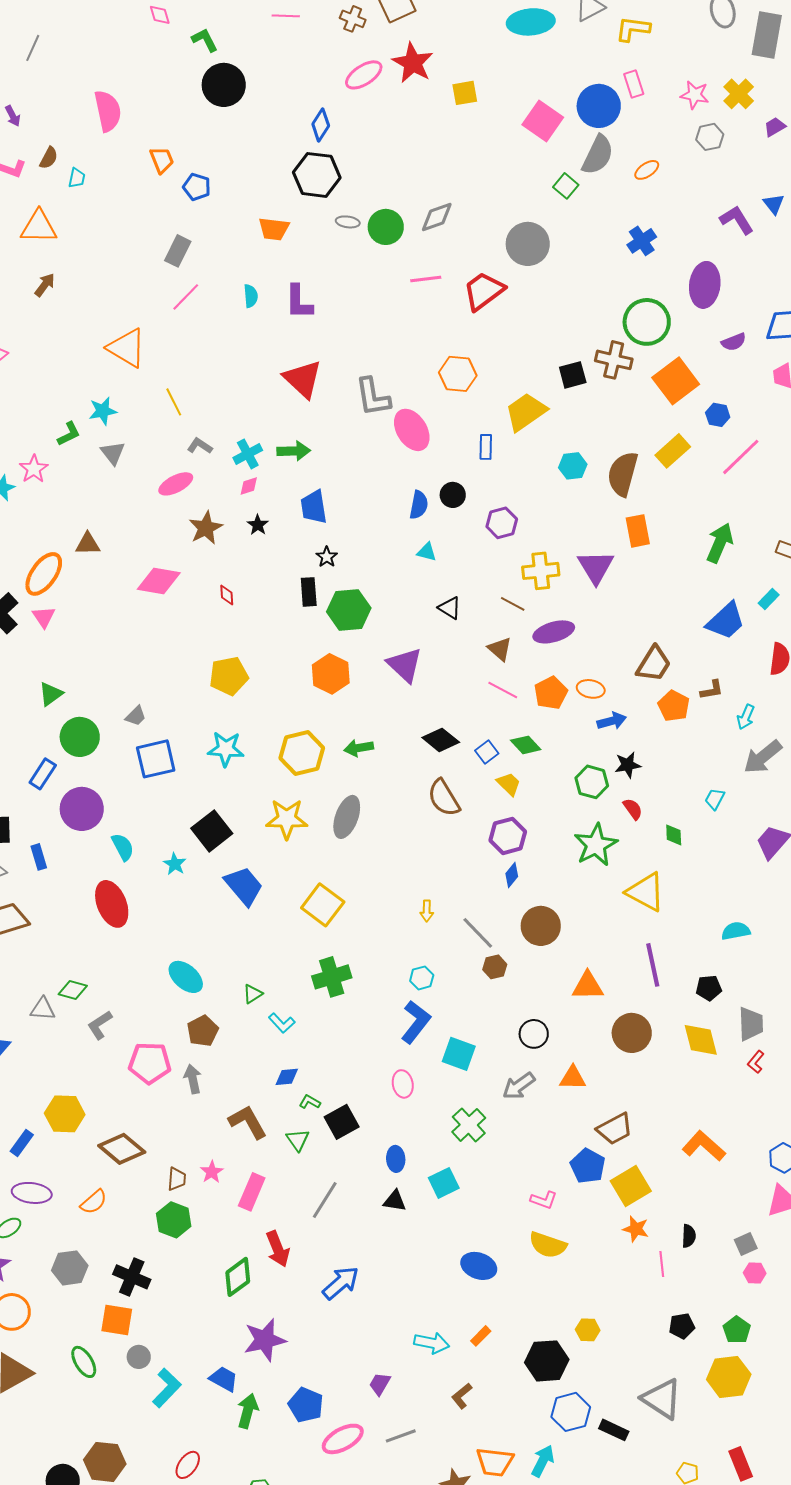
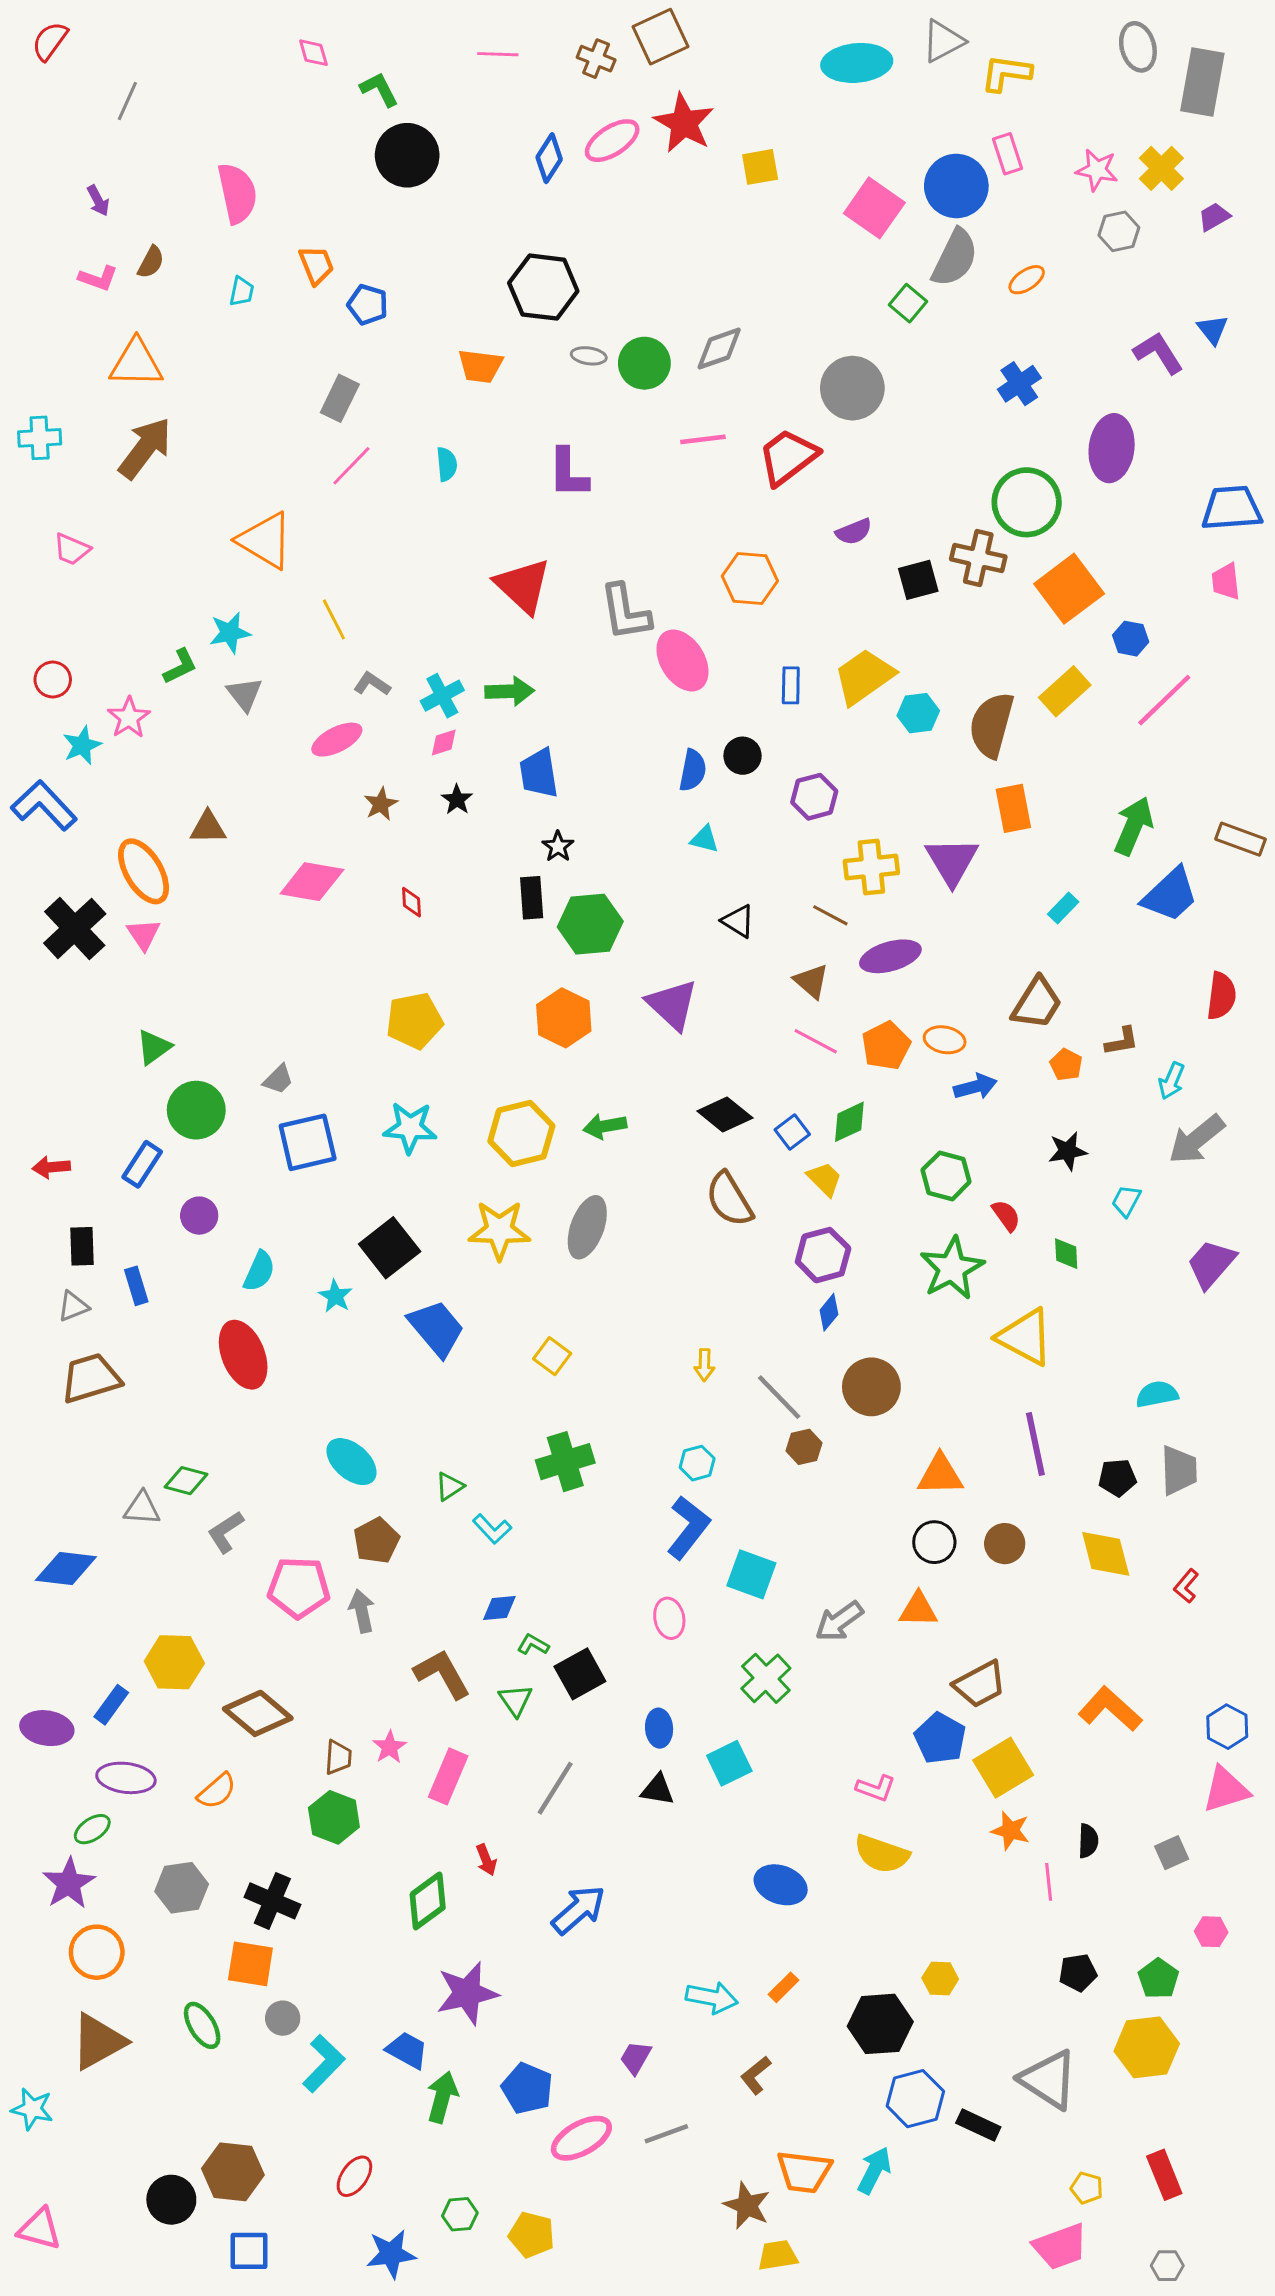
blue diamond: (321, 125) -> (549, 158), moved
cyan trapezoid: (77, 178) -> (242, 291), moved
brown arrow: (45, 285) -> (145, 448), size x1.8
purple L-shape: (299, 302) -> (568, 473), moved
purple semicircle: (734, 342) -> (854, 532), moved
yellow trapezoid: (526, 412) -> (864, 677), moved
brown star: (206, 528) -> (381, 804), size x0.7
orange ellipse: (44, 574) -> (144, 871), turned -66
cyan rectangle: (769, 599) -> (1063, 908), moved
blue trapezoid: (726, 621) -> (1170, 895), moved
orange pentagon: (674, 706) -> (1066, 1065), size x0.7
green diamond: (526, 745) -> (849, 1122), turned -72
black star: (628, 765) -> (1068, 1151), moved
purple circle: (82, 809) -> (199, 1216), size x0.6
cyan semicircle: (123, 847) -> (259, 1271), turned 52
yellow square: (323, 905) -> (552, 1356), size x0.6
gray trapezoid: (751, 1024) -> (1179, 1470), moved
brown circle: (632, 1033) -> (1005, 1544), size x0.7
black circle: (534, 1034) -> (934, 1542), moved
red arrow: (278, 1249) -> (486, 1860), size x0.6
pink hexagon: (755, 1273) -> (1211, 1932), moved

